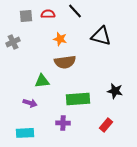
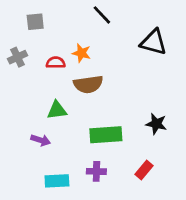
red semicircle: (48, 14) -> (56, 63), moved
black triangle: (101, 36) -> (154, 42), moved
purple cross: (63, 123) -> (96, 171), moved
cyan rectangle: (25, 133) -> (57, 181), moved

